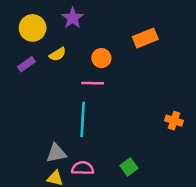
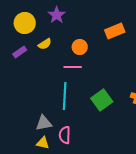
green square: (129, 167) -> (102, 100), moved, size x1.5
pink semicircle: (83, 168) -> (65, 135), turned -90

